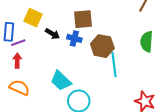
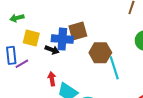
blue cross: (74, 38) -> (62, 39), moved, size x1.5
red arrow: (17, 61) -> (52, 79), moved

